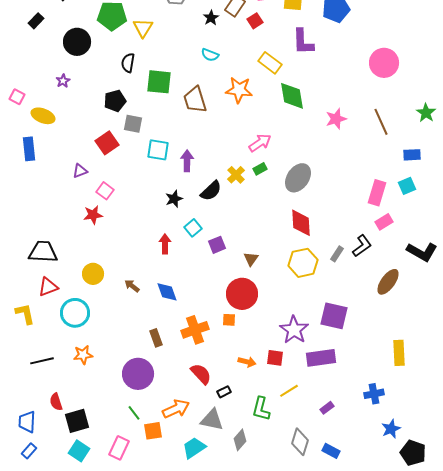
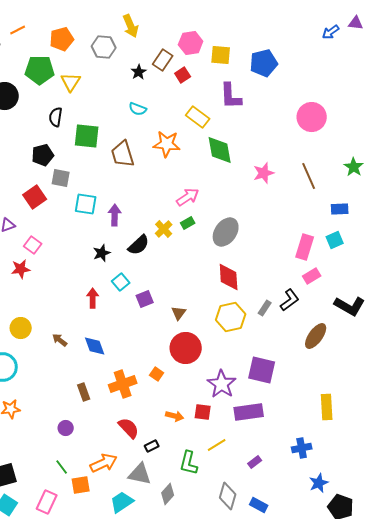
red circle: (242, 294) -> (186, 348), moved
orange square: (229, 320) -> (157, 374), turned 32
purple circle: (138, 374) -> (66, 428), size x0.5

